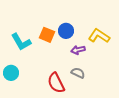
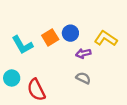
orange square: (47, 35) -> (50, 37), turned 35
red semicircle: (56, 83) -> (36, 90), moved

